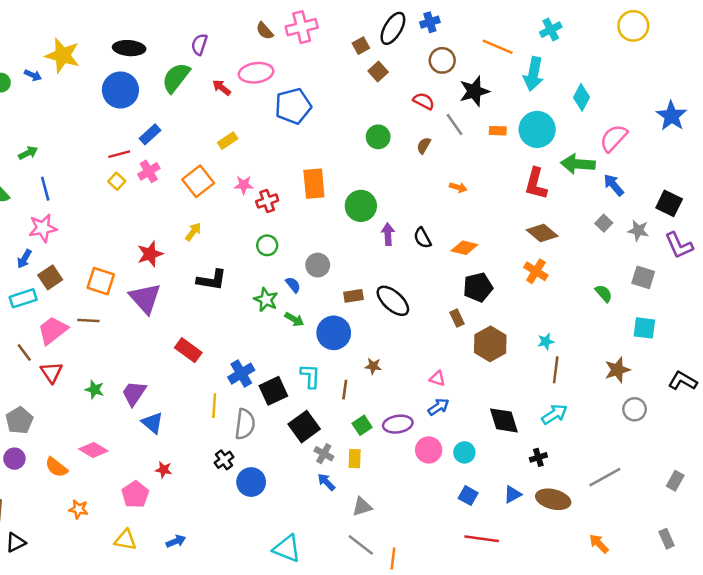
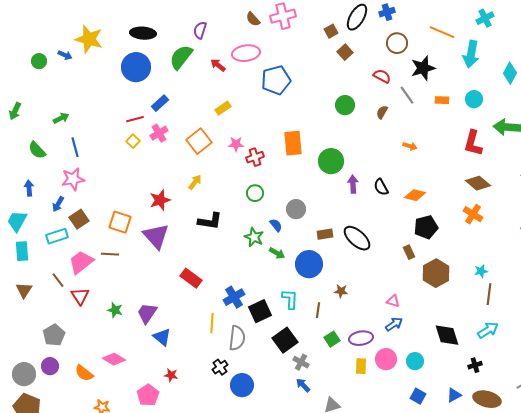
cyan circle: (537, 129) -> (474, 99), size x0.6
yellow rectangle: (355, 459) -> (361, 366), moved

